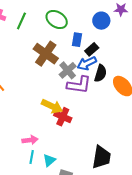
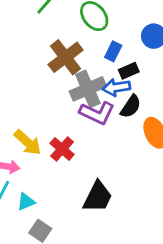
gray cross: (68, 70) -> (88, 89), size x1.4
yellow arrow: (52, 106) -> (28, 142), moved
black trapezoid: (101, 157) -> (98, 197), moved

